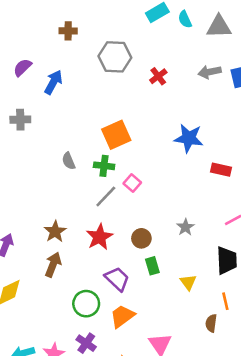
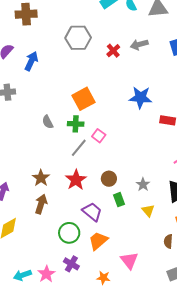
brown cross: (68, 31) -> (26, 14), moved, size x1.5
gray arrow: (210, 72) -> (139, 45), moved
gray star: (185, 227) -> (143, 184), moved

